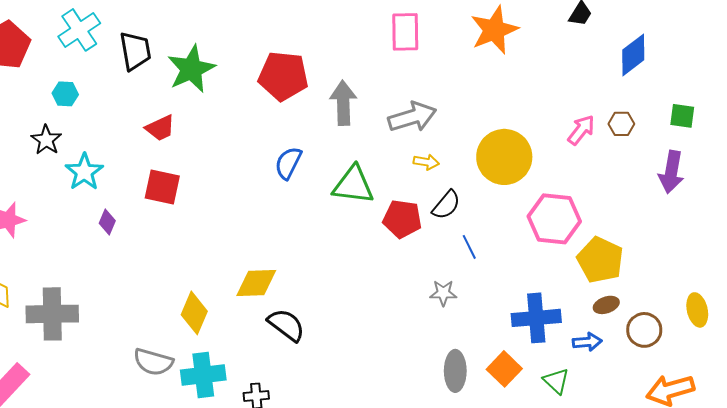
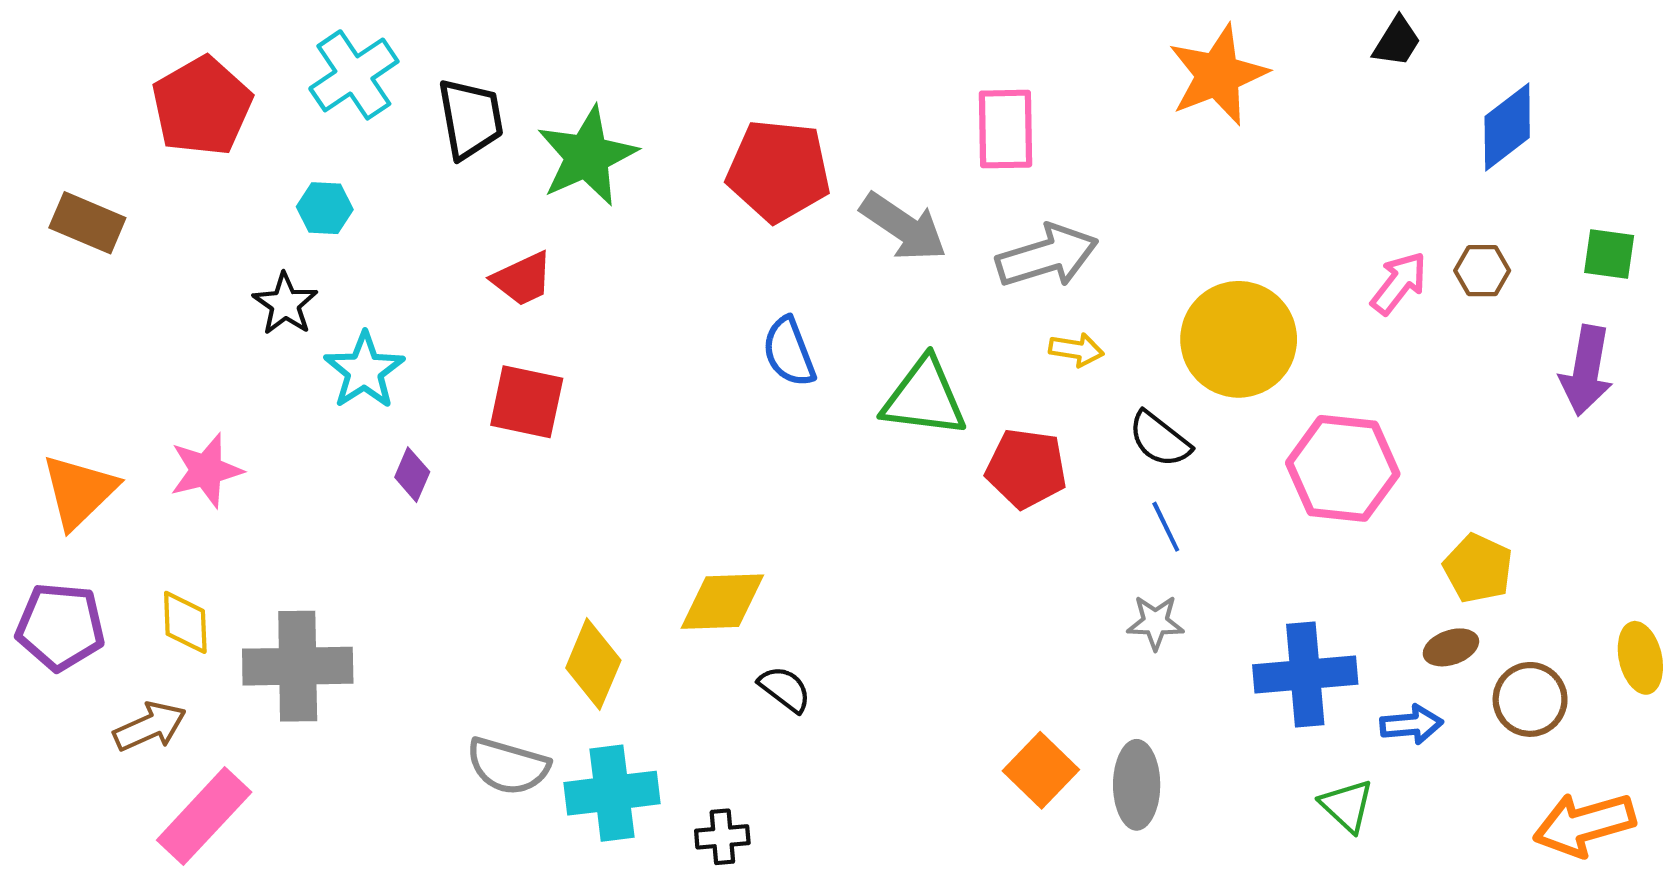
pink rectangle: (405, 32) -> (1005, 129), moved
gray arrow: (343, 103) -> (903, 227), turned 126
blue semicircle: (288, 163) -> (789, 352), turned -48
black semicircle: (446, 205) -> (1160, 439), moved, turned 88
yellow pentagon: (600, 260) -> (1478, 568), moved, size x0.7
gray star: (443, 293) -> (1155, 622), moved
black semicircle: (286, 325) -> (785, 689), size x0.7
orange square: (504, 369) -> (1041, 770), moved

